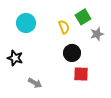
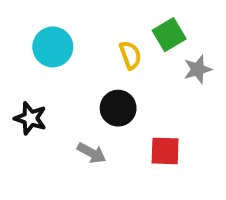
black circle: (72, 53) -> (118, 108), moved
gray arrow: (35, 83) -> (92, 153), moved

